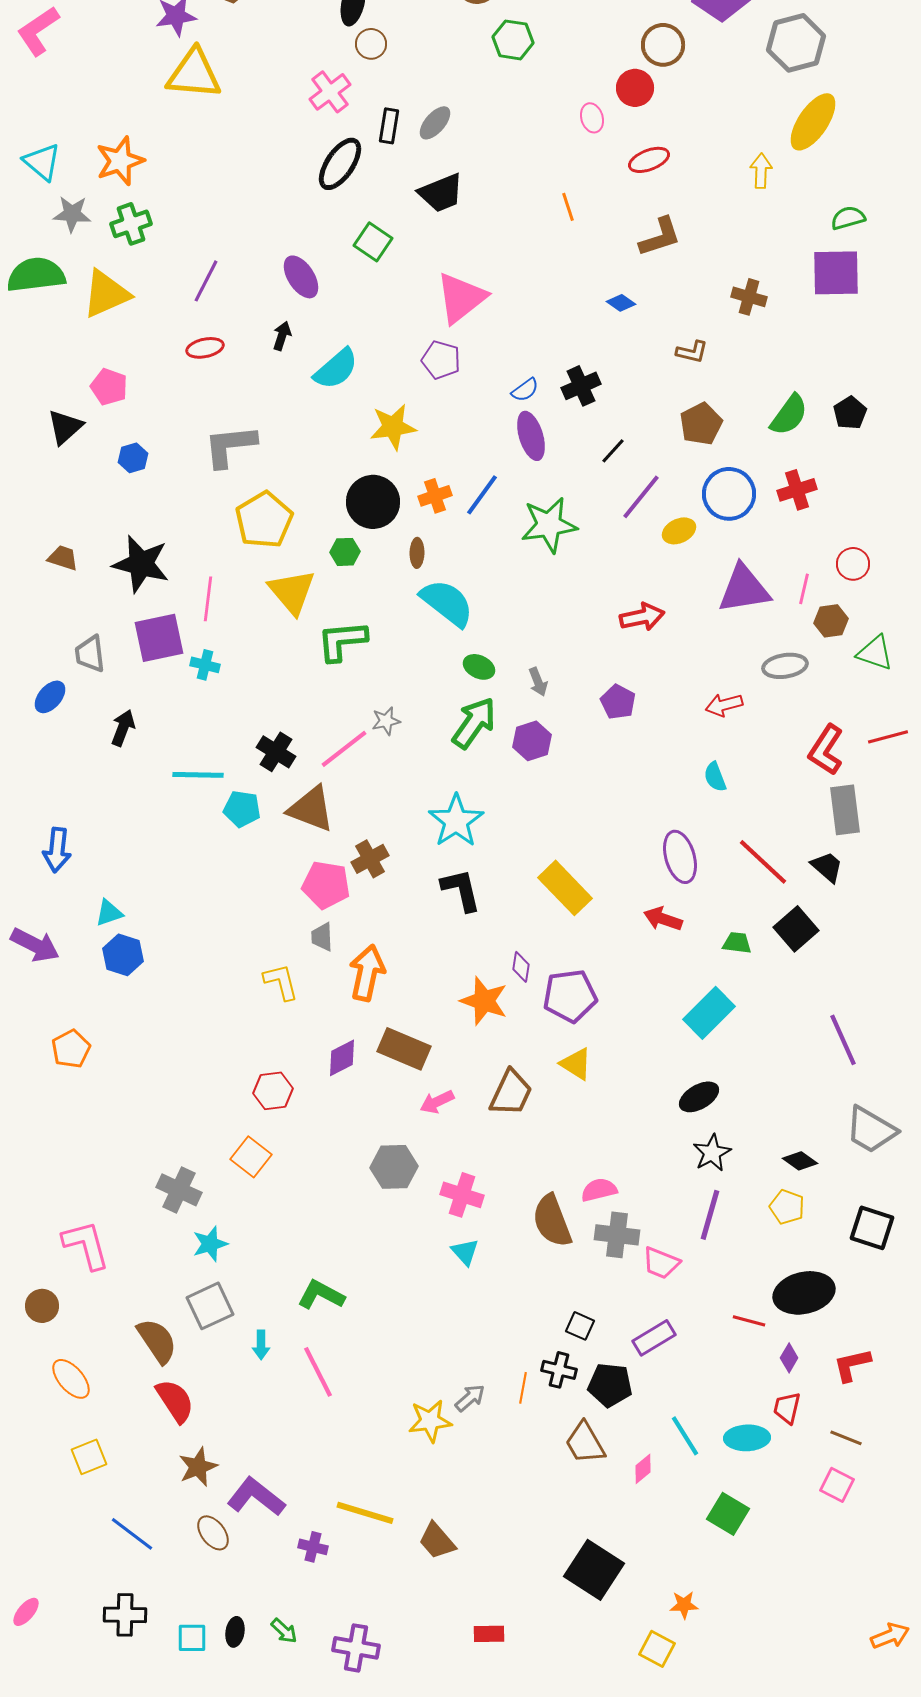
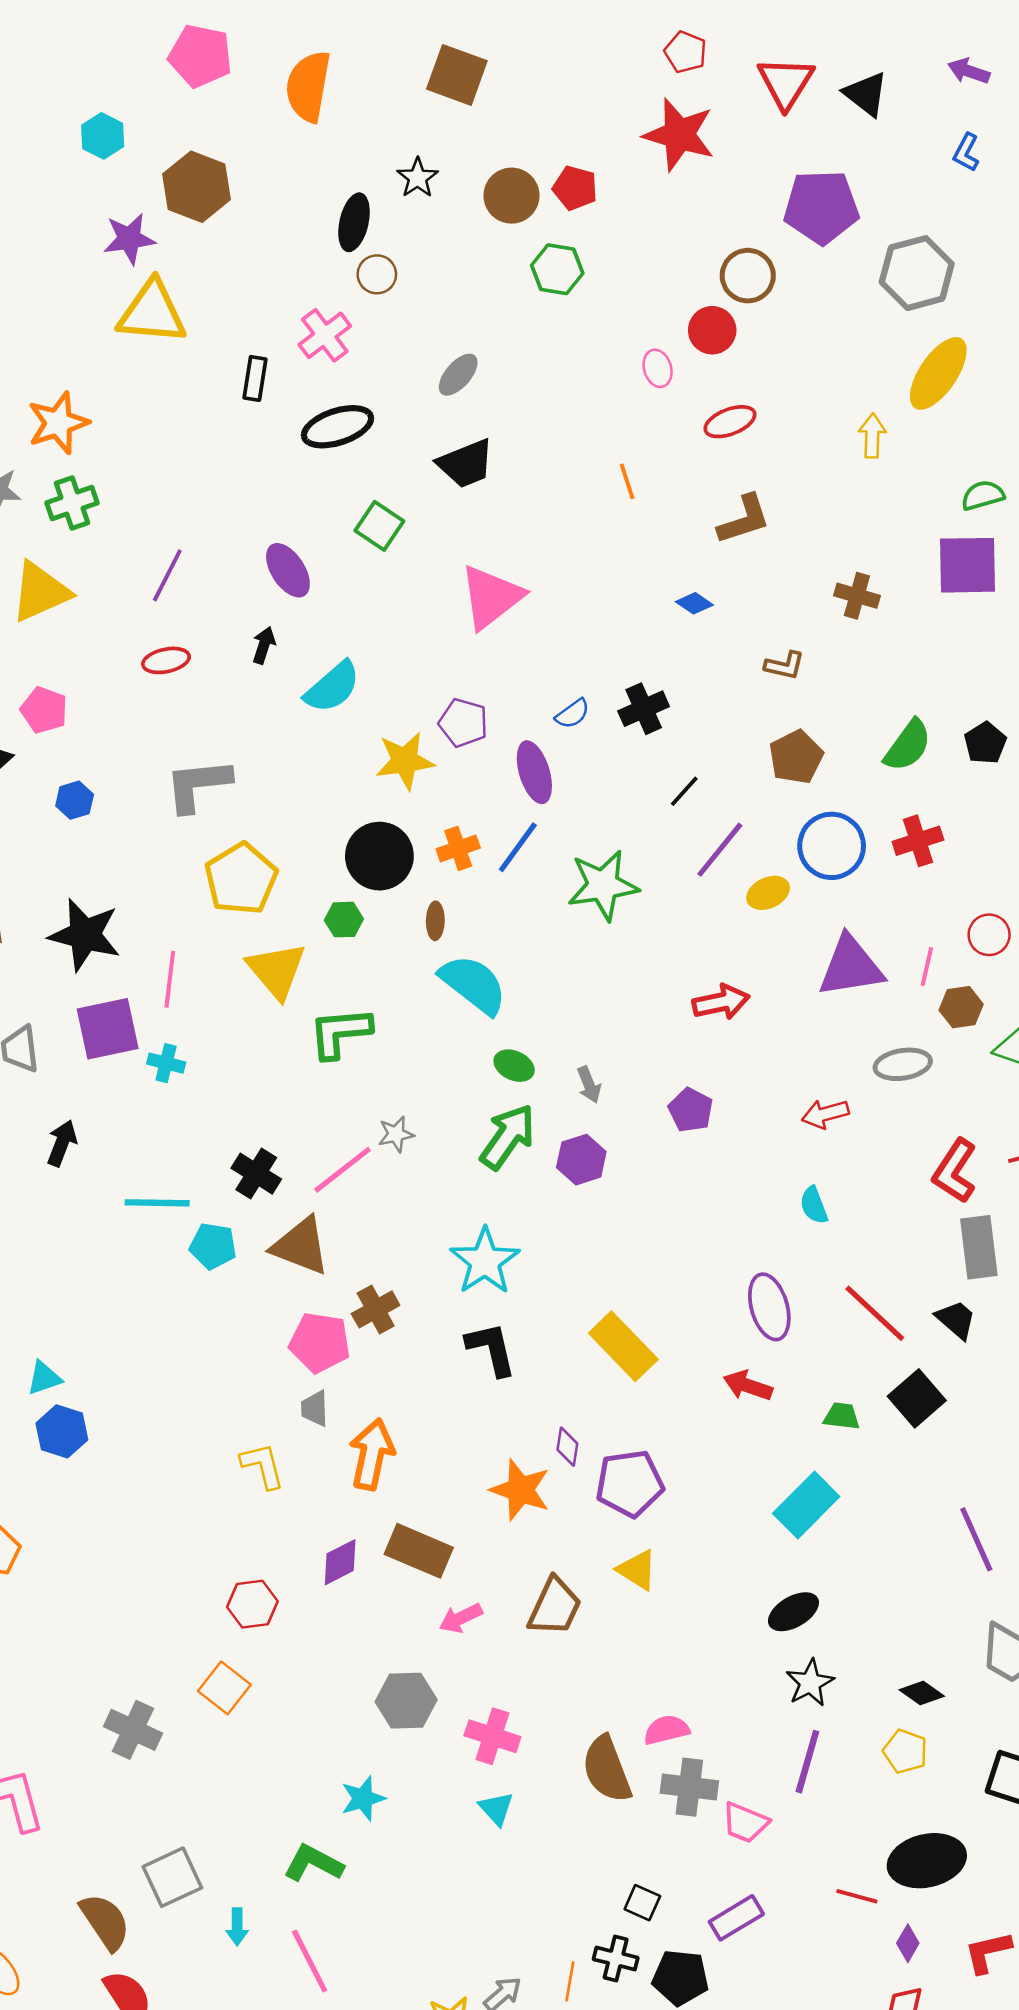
black rectangle: (389, 126) -> (255, 378), moved
black ellipse: (340, 164) -> (338, 427), turned 38
purple pentagon: (441, 360) -> (463, 723), moved
purple ellipse: (531, 436) -> (534, 772), moved
cyan star: (210, 1244) -> (363, 1798), moved

